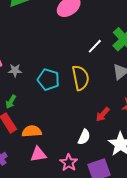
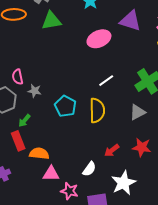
white line: (95, 46) -> (106, 81), moved
pink triangle: (38, 154) -> (51, 174), moved
pink star: (69, 163) -> (69, 191), turned -30

